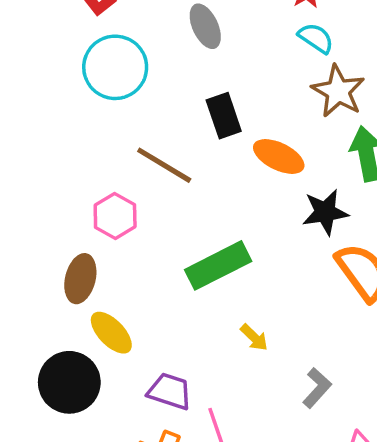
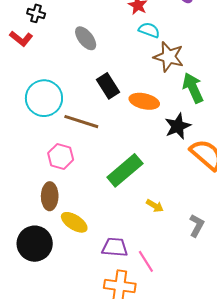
cyan circle: (115, 67) -> (44, 98), moved
black circle: (69, 382) -> (35, 244), moved

